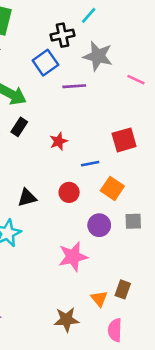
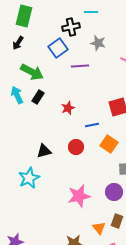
cyan line: (89, 15) -> (91, 12), turned 48
gray star: (98, 56) -> (98, 43), size x0.7
purple circle: (99, 225) -> (114, 192), moved

